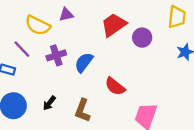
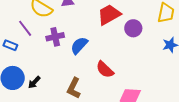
black arrow: (49, 103) -> (34, 82), moved

